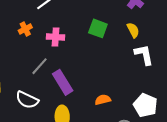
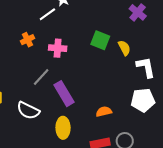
yellow semicircle: (133, 30) -> (124, 48), moved
white pentagon: (145, 105) -> (143, 100), moved, turned -30

